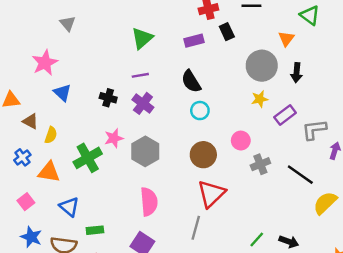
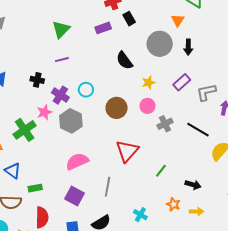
black semicircle: (191, 81) -> (124, 60), moved
yellow star: (260, 99) -> (149, 83), moved
purple cross: (143, 103) -> (60, 95), moved
cyan circle: (200, 111) -> (86, 90), moved
brown circle: (203, 155) -> (117, 108), moved
pink semicircle: (149, 202) -> (77, 161), turned -105
gray line: (196, 228) -> (108, 187), moved
green line: (257, 240) -> (161, 171), moved

